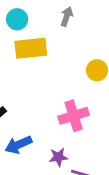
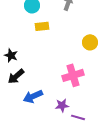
yellow rectangle: (31, 48) -> (42, 26), size x0.6

